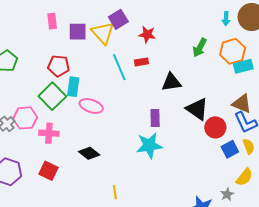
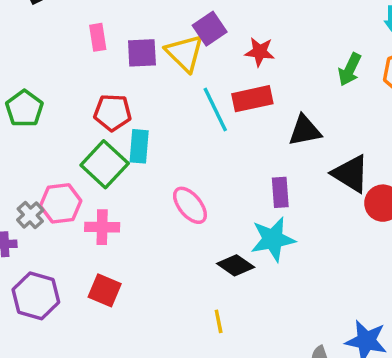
red rectangle: (141, 62) -> (252, 99), size x1.6
pink ellipse: (91, 106) -> (190, 205), moved, turned 35
black diamond: (89, 153) -> (236, 265), moved

